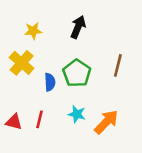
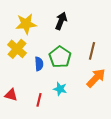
yellow star: (33, 31) -> (26, 24), size x1.5
red line: (40, 119) -> (39, 100), moved
orange arrow: (106, 122) -> (96, 78), moved

